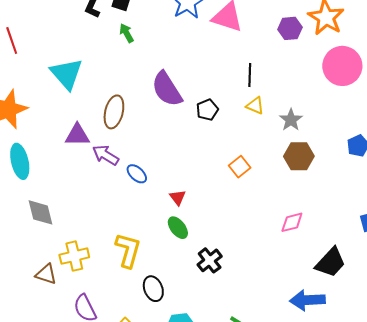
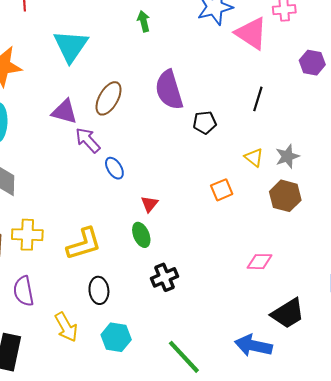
yellow triangle: (255, 106) -> (254, 157), moved
yellow L-shape: (128, 250) -> (84, 244), turned 42

